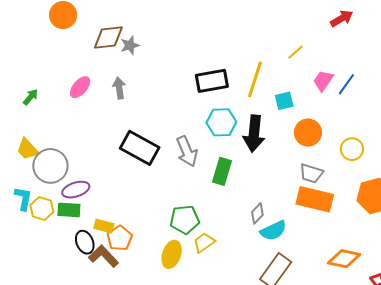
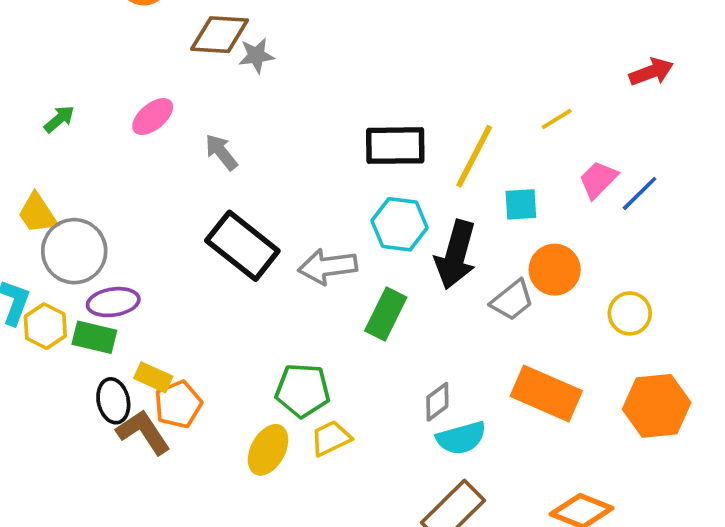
gray arrow: (119, 88) -> (221, 152), moved, turned -40
gray arrow: (187, 151) -> (328, 267), turned 96
gray trapezoid: (311, 173) -> (512, 300), moved, turned -65

